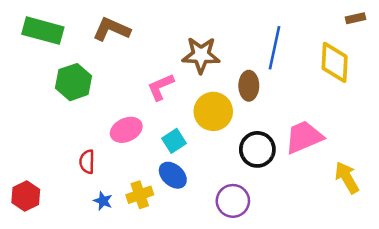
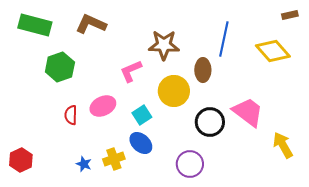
yellow diamond: (335, 62) -> (273, 51), turned -44
pink trapezoid: (304, 137) -> (248, 112), turned 60
red semicircle: (87, 162) -> (71, 115), moved

